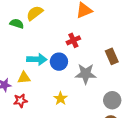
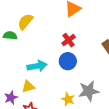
blue circle: (59, 62) -> (68, 61), moved
gray star: (86, 74) -> (89, 91), moved

